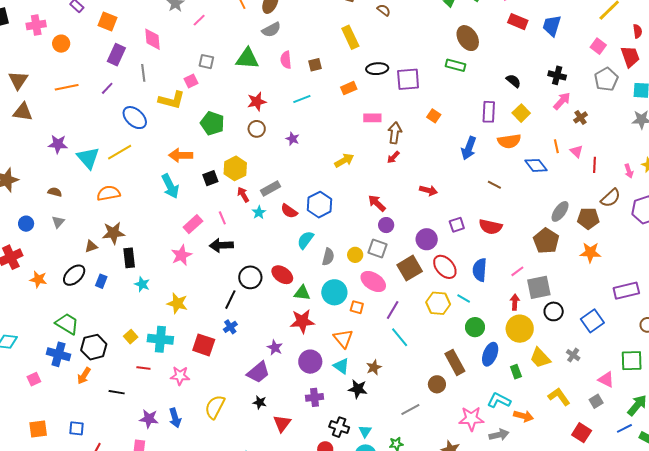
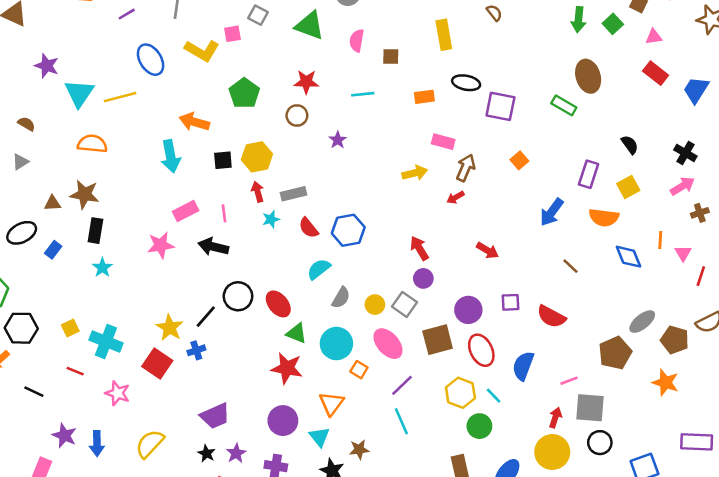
yellow arrow: (344, 160) -> (415, 173), moved
yellow star: (177, 303) -> (170, 328), moved
green circle: (475, 327) -> (479, 426), moved
purple star: (275, 348) -> (236, 453), moved

